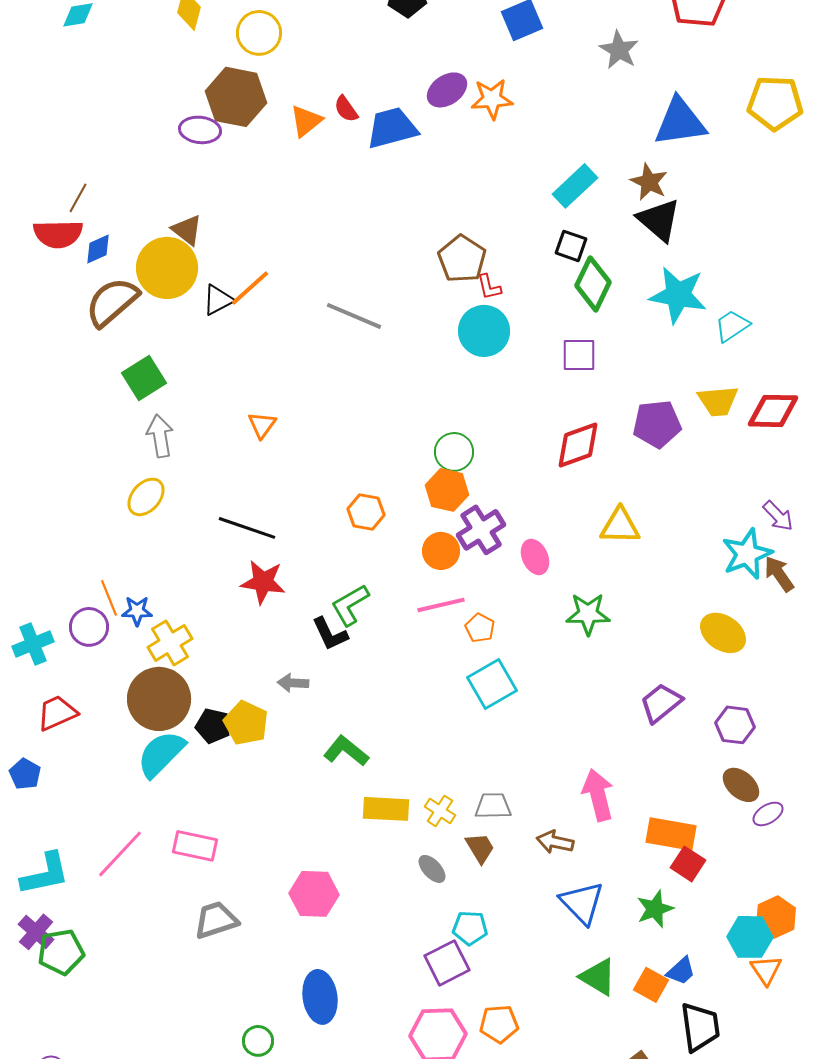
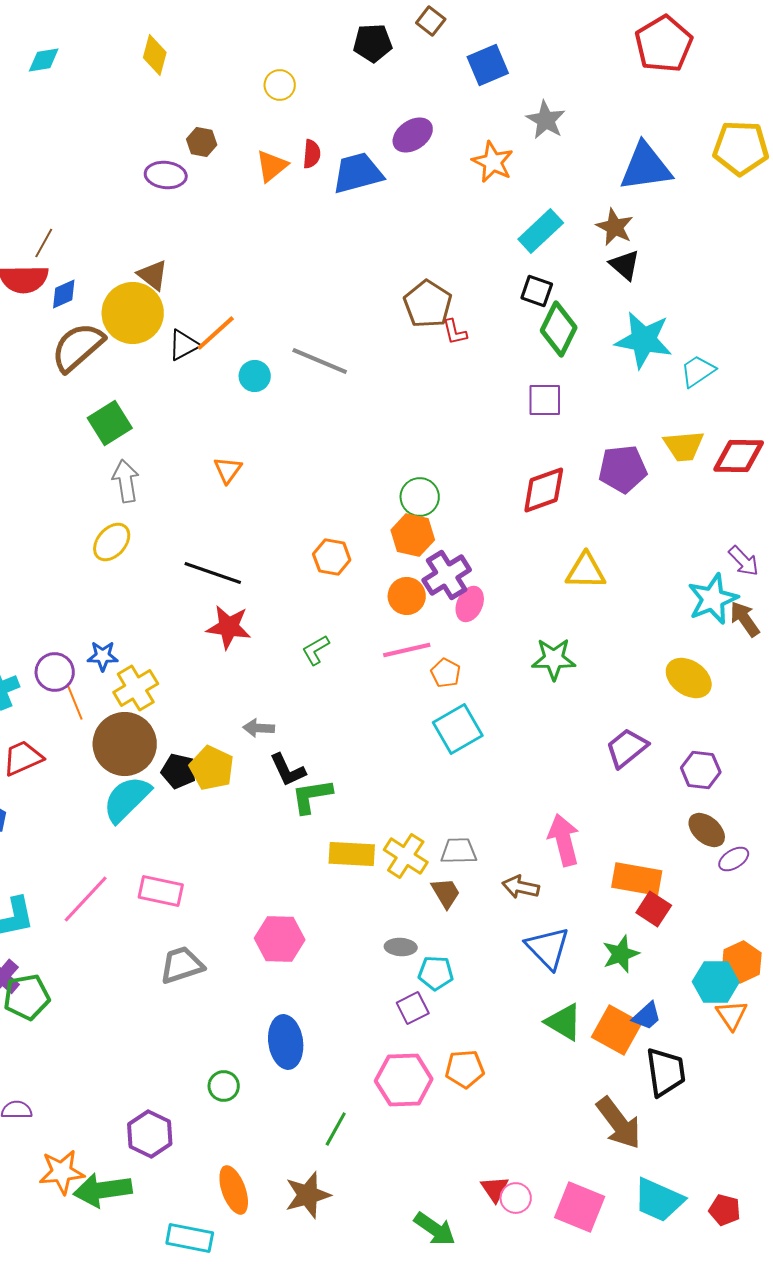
yellow circle: (259, 33) -> (280, 85), moved, size x0.7
gray star: (619, 50) -> (546, 120), moved
brown hexagon: (236, 97) -> (202, 142), size x0.5
orange star: (492, 99) -> (493, 162), moved, turned 30
red semicircle: (346, 109) -> (312, 154), turned -140
black triangle: (659, 220) -> (625, 265), size x0.7
cyan circle: (484, 331) -> (255, 376), moved, size x0.6
pink ellipse: (535, 557) -> (470, 604), moved, turned 48
orange line: (109, 598) -> (75, 702), moved
green L-shape: (350, 605) -> (316, 650), size x0.7
black L-shape: (330, 634) -> (288, 770), moved
green L-shape: (346, 751) -> (312, 796), turned -48
yellow cross: (440, 811) -> (406, 856), size x1.4
gray ellipse: (432, 869) -> (401, 947), moved, turned -44
purple square: (447, 963) -> (413, 1008), size x0.7
orange square: (651, 985) -> (617, 1030), size x1.4

